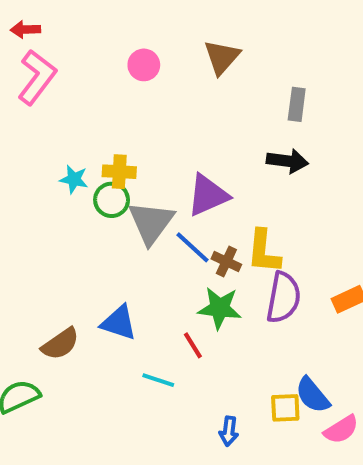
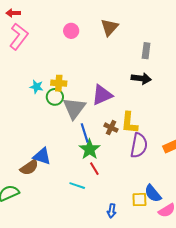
blue line: (192, 247) -> (85, 133), moved, turned 30
green star: (220, 308) -> (90, 149), moved, turned 30
blue triangle: (119, 323) -> (42, 156), moved

